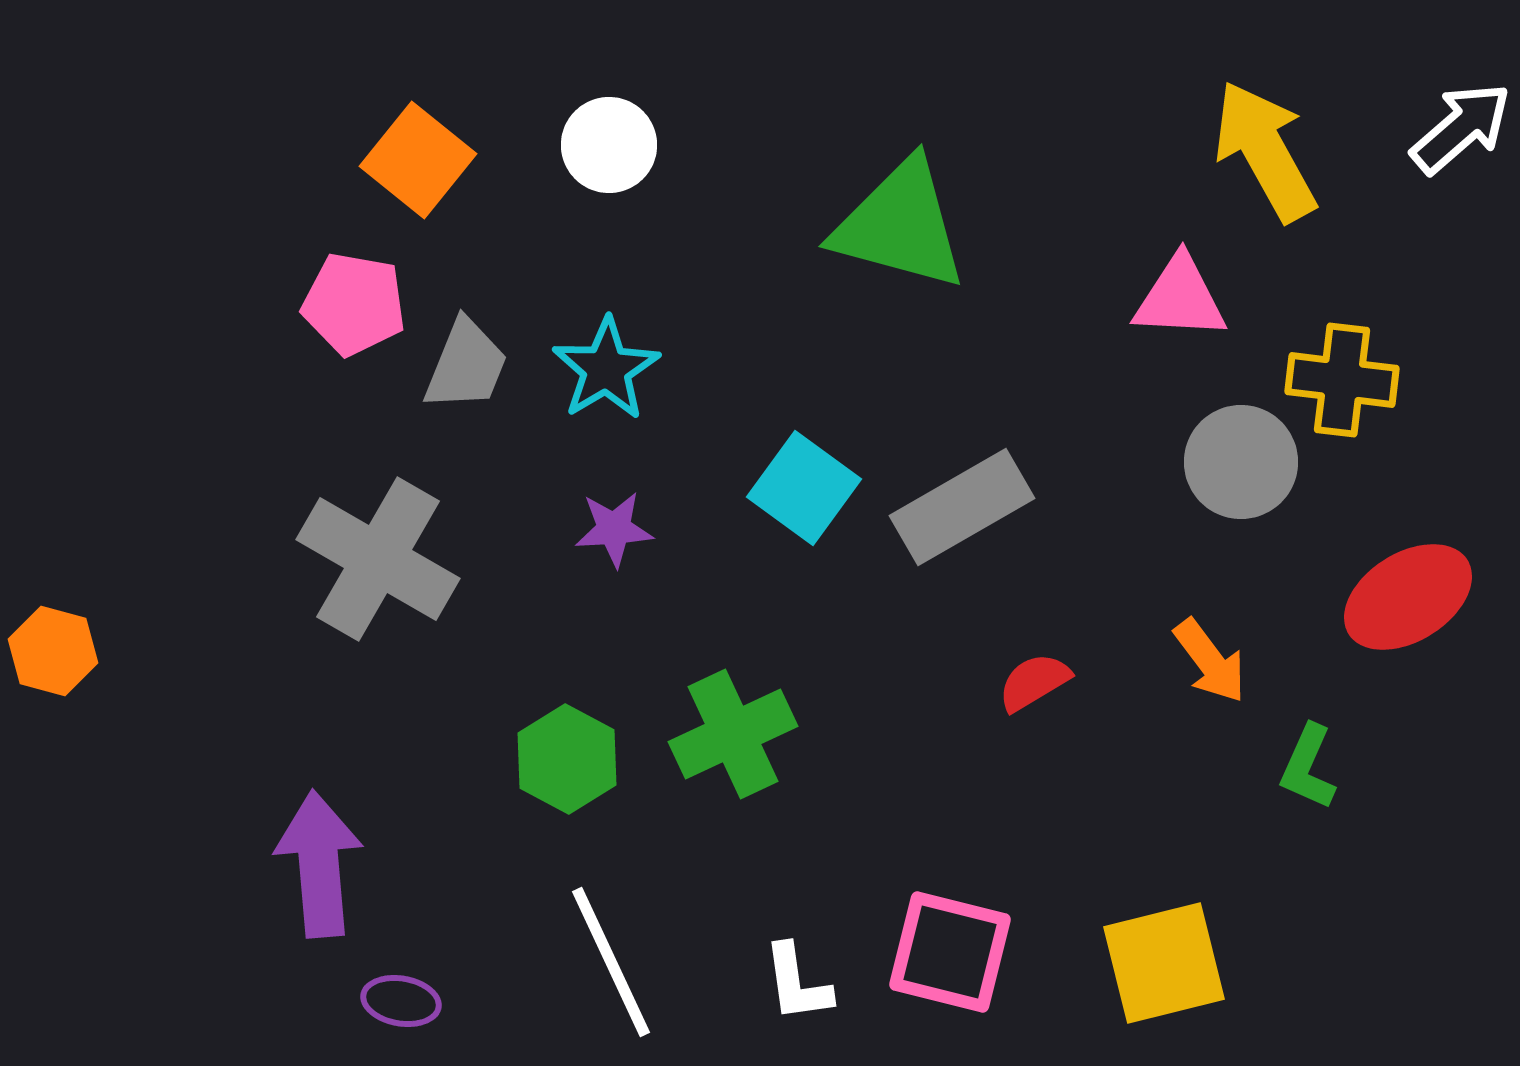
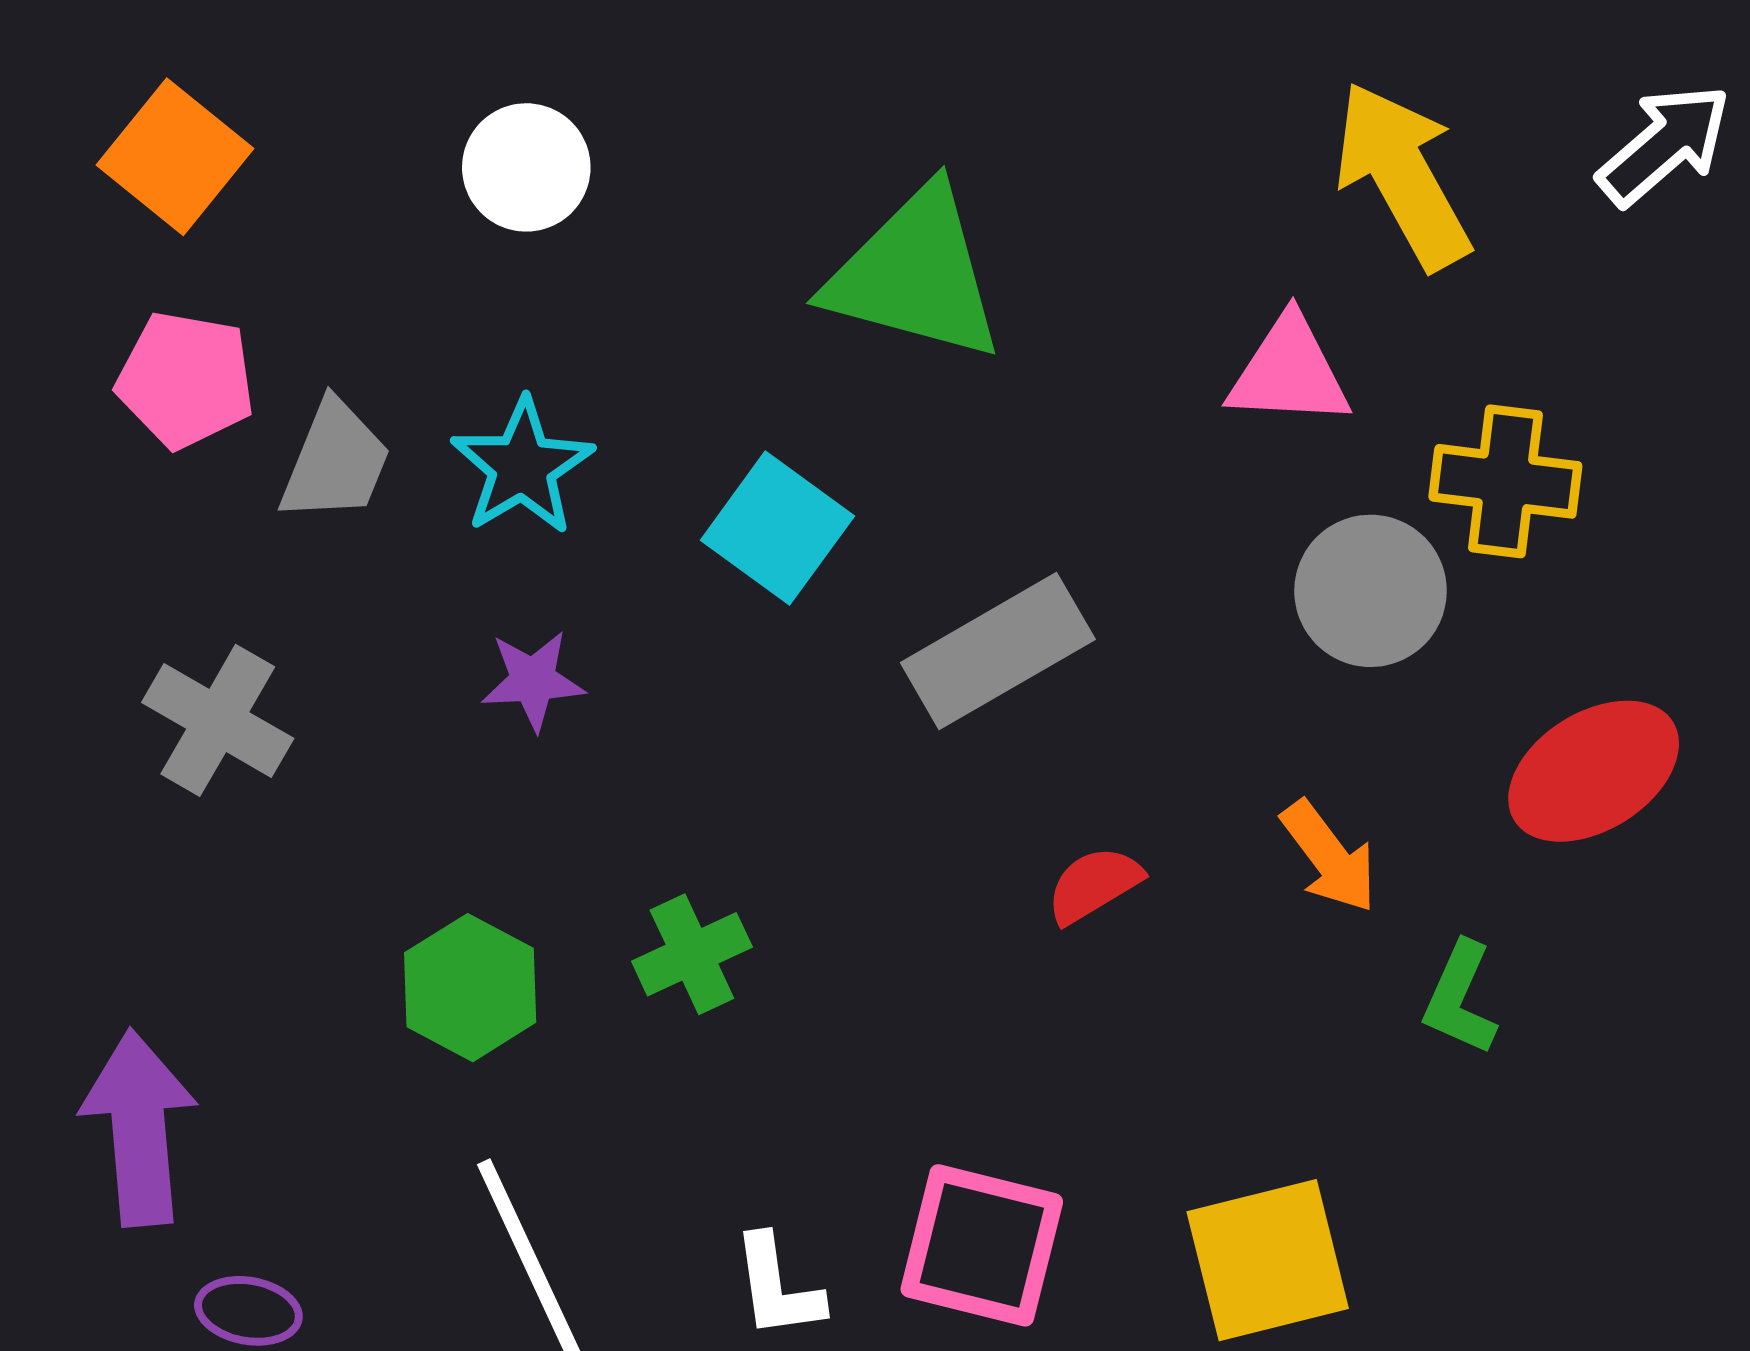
orange square: (418, 160) -> (175, 157), moved
cyan square: (804, 488) -> (777, 528), moved
gray cross: (378, 559) -> (218, 720), size x0.7
green cross: (733, 734) -> (692, 954), size x0.7

